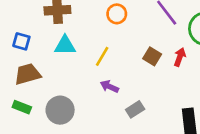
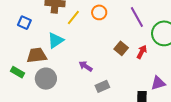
cyan triangle: (65, 45) -> (56, 40), moved, turned -42
yellow line: (102, 56) -> (73, 17), moved
brown trapezoid: (28, 74) -> (37, 55), moved

